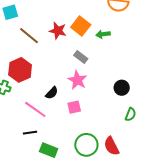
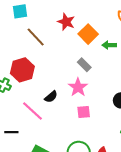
red star: (58, 31) -> (66, 22), moved
pink square: (74, 107) -> (84, 112), moved
black line: (30, 133) -> (11, 132), moved

